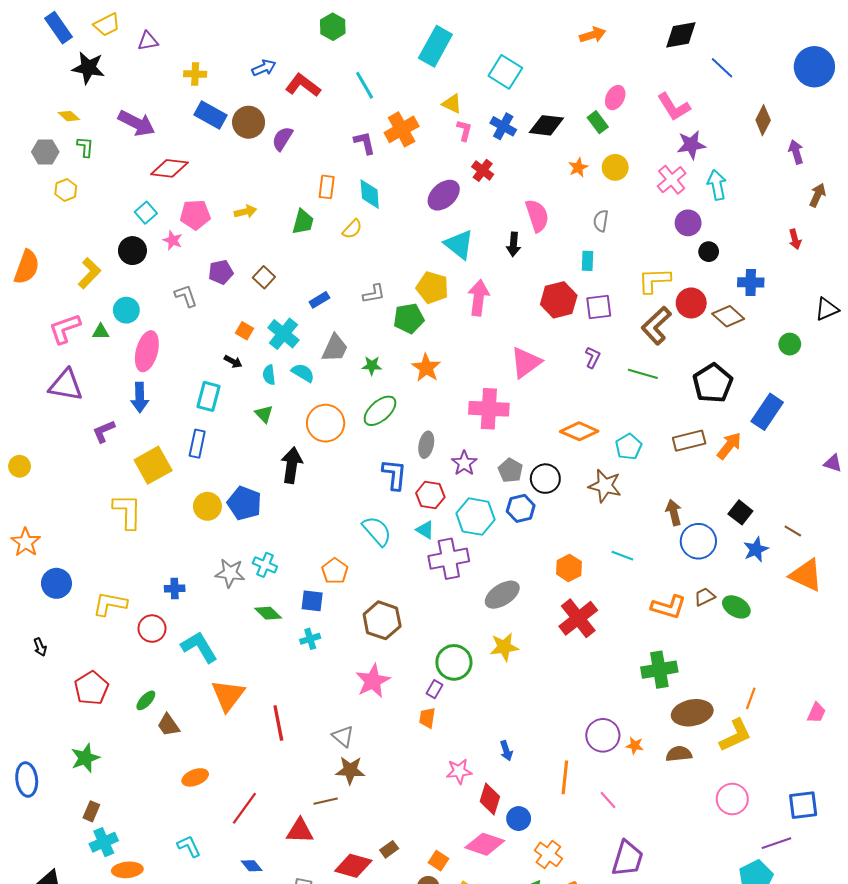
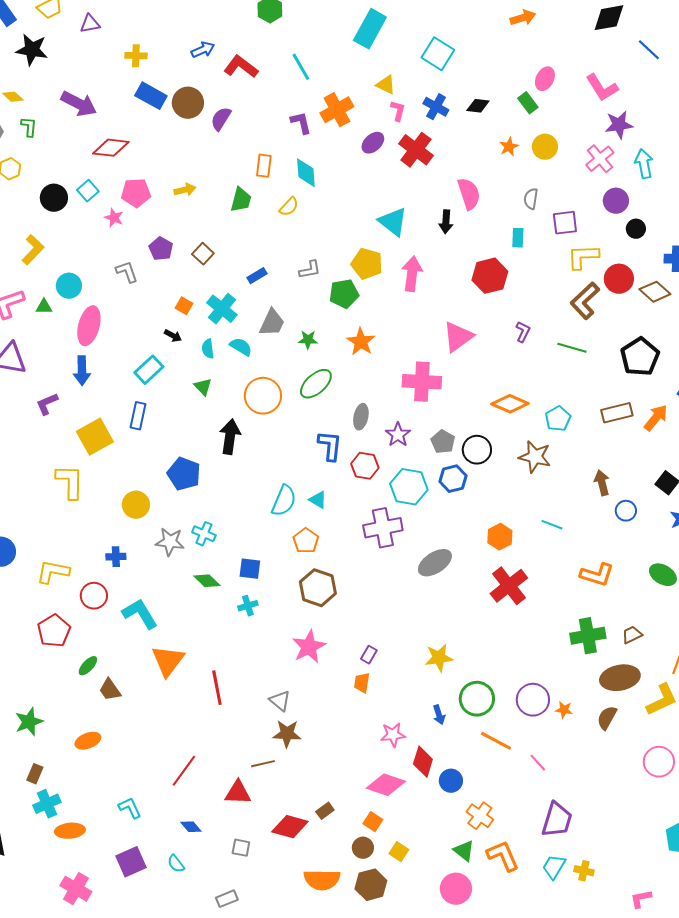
black diamond: (546, 125) -> (478, 106), size x0.7
red cross: (483, 170) -> (416, 150), size x1.6
purple ellipse: (444, 195) -> (373, 143), moved, size x0.7
black circle: (132, 251) -> (54, 198), moved
purple pentagon: (221, 272) -> (161, 249), turned -30
purple square: (599, 307) -> (565, 223), moved
cyan rectangle: (208, 396) -> (149, 370), turned 32
yellow circle: (207, 506) -> (136, 505), moved
cyan triangle: (425, 530) -> (318, 500), moved
cyan semicircle: (377, 531) -> (284, 501), moved, turned 64
blue circle: (698, 541) -> (626, 511), size x0.6
orange pentagon: (335, 571) -> (306, 541), moved
brown trapezoid: (705, 597) -> (632, 635), moved
yellow star: (504, 647) -> (439, 658), moved
green circle: (454, 662) -> (477, 699), moved
red pentagon: (91, 688) -> (54, 631), moved
brown semicircle: (679, 754) -> (607, 718), turned -55
orange ellipse: (195, 777) -> (88, 741), moved
orange line: (565, 777) -> (496, 741), turned -68
pink diamond: (485, 844) -> (386, 785), moved

